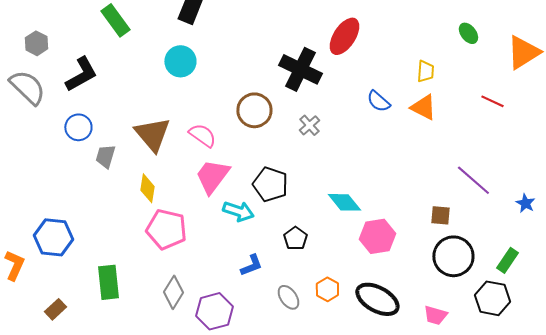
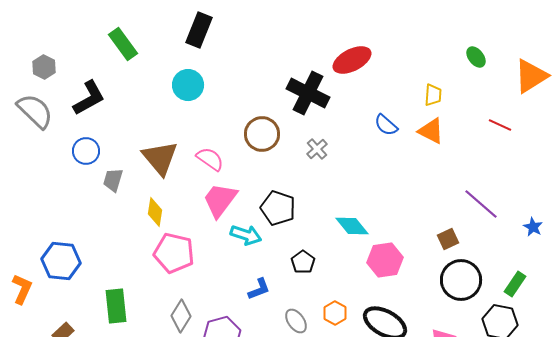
red ellipse: (344, 36) -> (352, 60), turned 30
brown square: (440, 215) -> (448, 239), turned -30

